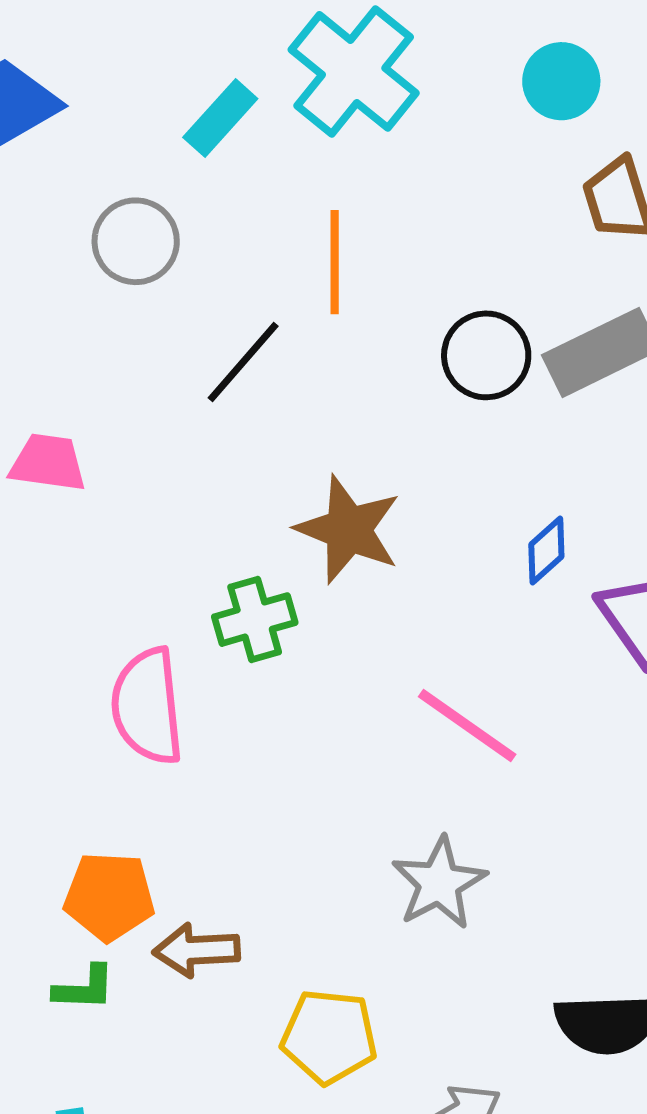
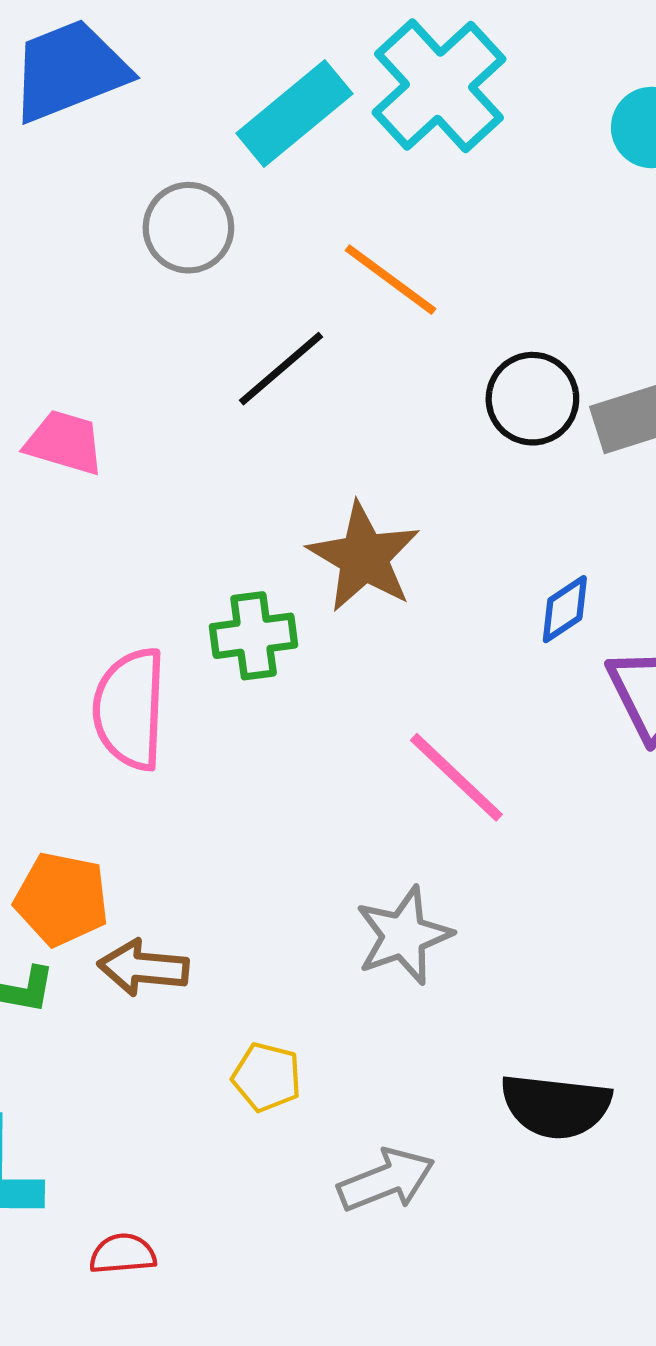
cyan rectangle: (220, 118) -> (294, 114), size x1.4
orange line: (335, 262) -> (390, 280), turned -62
yellow pentagon: (329, 1037) -> (267, 1077), size x0.7

